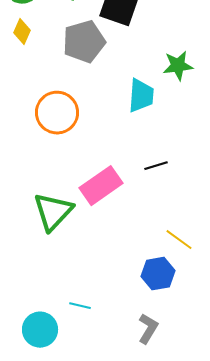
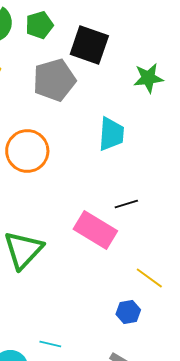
green star: (178, 66) -> (148, 78), moved
pink rectangle: (101, 186) -> (95, 230), moved, turned 66
blue hexagon: (158, 274) -> (128, 312), size x0.7

